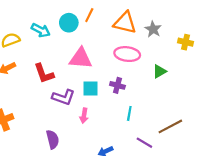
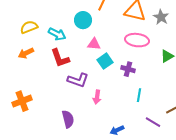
cyan circle: (69, 23) -> (83, 20), moved
cyan arrow: (41, 30) -> (57, 34), moved
pink triangle: (81, 58) -> (94, 44), size x0.6
cyan square: (90, 89) -> (105, 61), moved, turned -35

